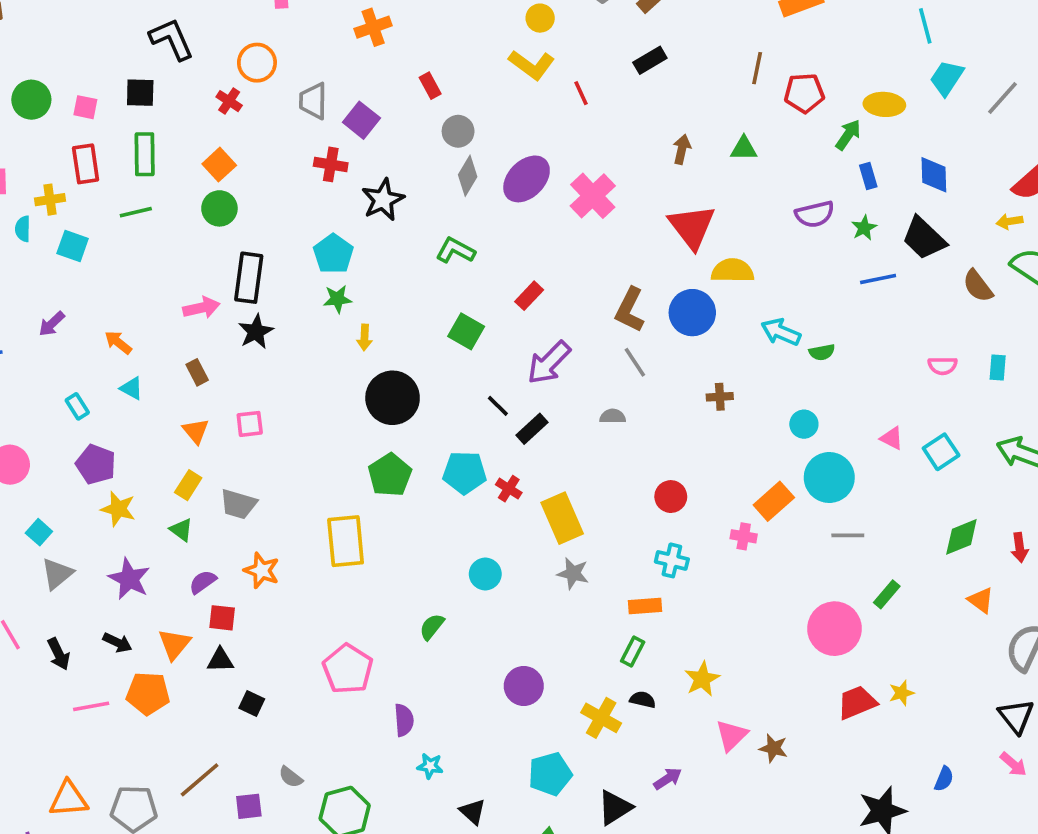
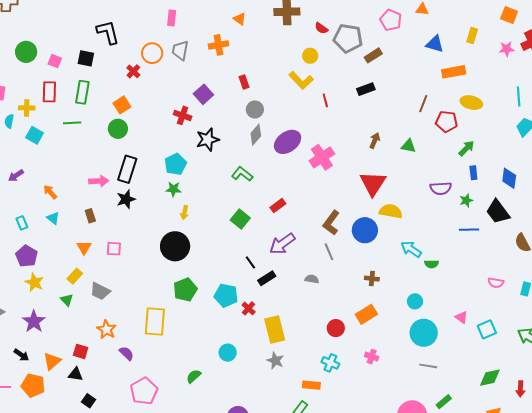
gray trapezoid: (313, 101) -> (180, 50), moved
yellow ellipse: (884, 104) -> (471, 103), moved
black circle: (393, 398) -> (175, 246), moved
orange rectangle: (774, 501) -> (366, 314), moved
purple semicircle: (203, 582) -> (127, 353), moved, turned 70

